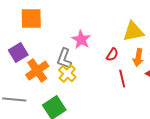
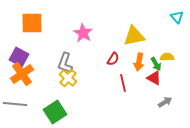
pink star: (81, 40) -> (83, 33), moved
purple square: (18, 53) -> (19, 57), turned -30
orange cross: (37, 71) -> (22, 74), moved

